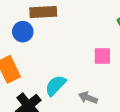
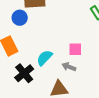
pink square: (102, 56) -> (75, 49), moved

